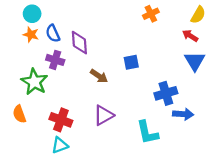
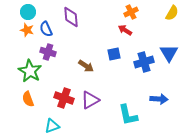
red arrow: (190, 36) -> (125, 30), moved
purple diamond: (79, 43) -> (71, 17), moved
blue cross: (166, 93) -> (144, 62), moved
orange semicircle: (19, 114) -> (28, 99), moved
red cross: (61, 120) -> (64, 98), moved

